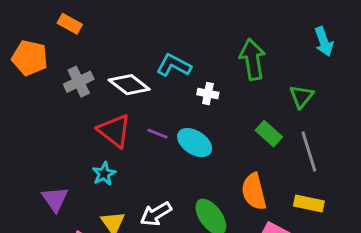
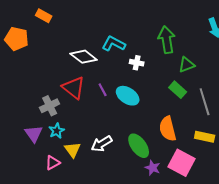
gray cross: (79, 82) -> (50, 106), moved
green triangle: (301, 97) -> (187, 65), moved, turned 30
purple line: (157, 134) -> (103, 90), turned 40
cyan star: (104, 174) -> (57, 131), moved

